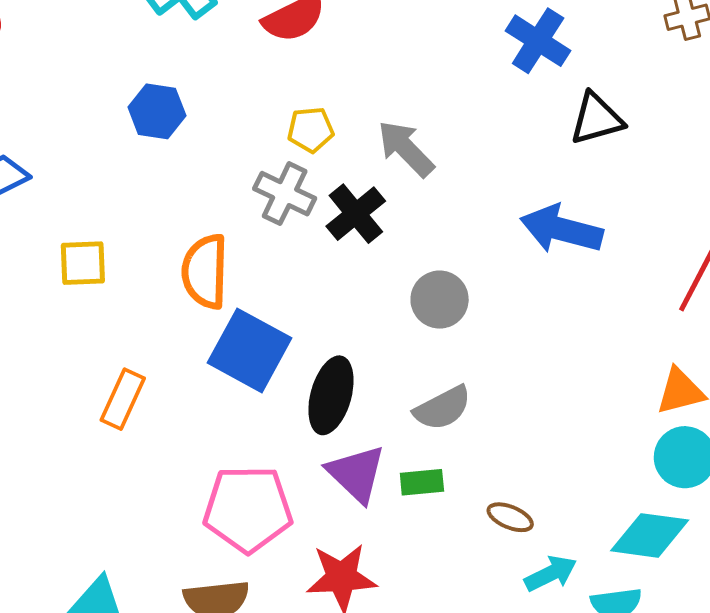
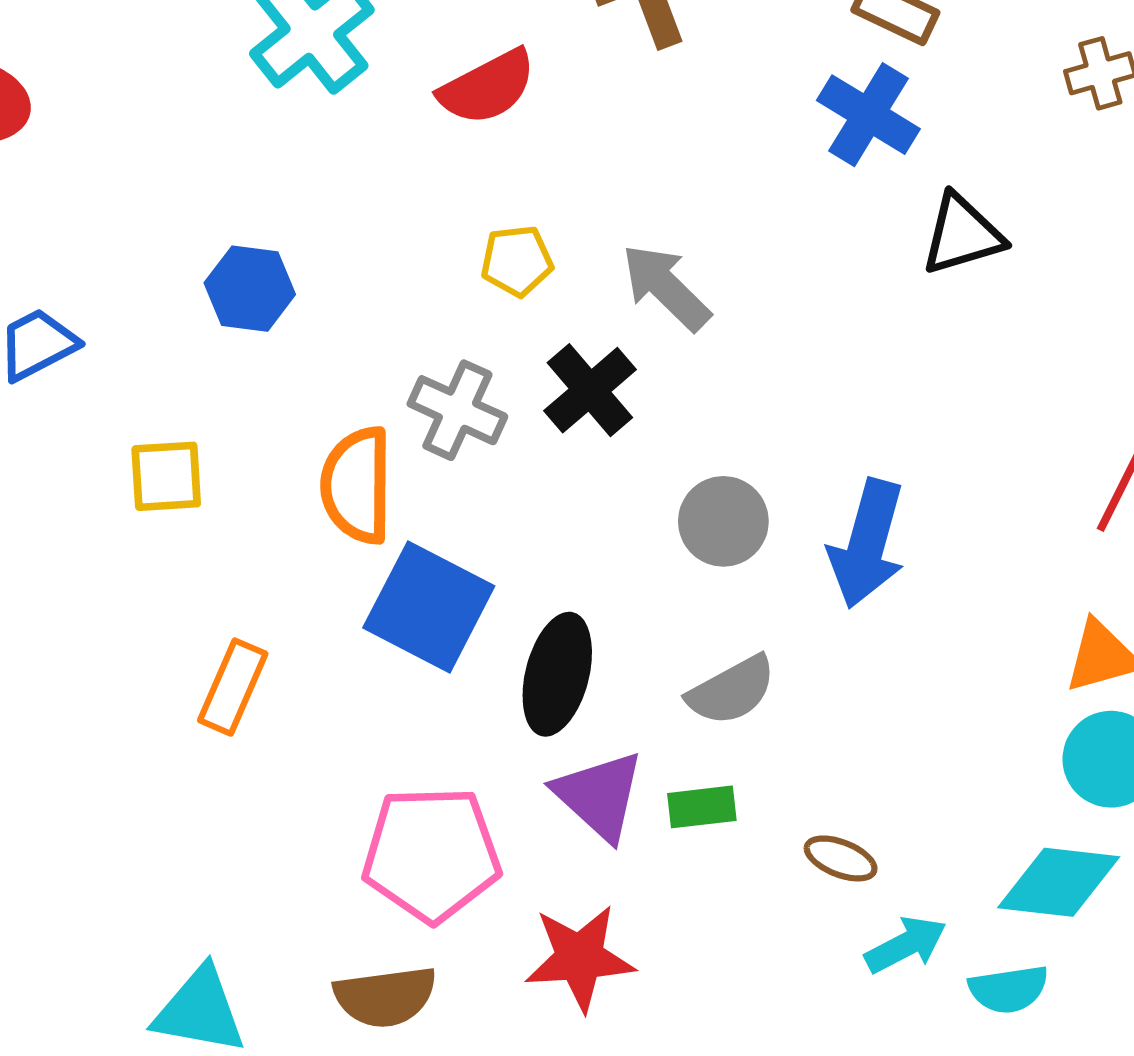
blue hexagon: (157, 111) -> (250, 289), moved
gray cross: (285, 194) -> (457, 410), moved
blue arrow: (562, 229) -> (867, 544), moved, turned -88

